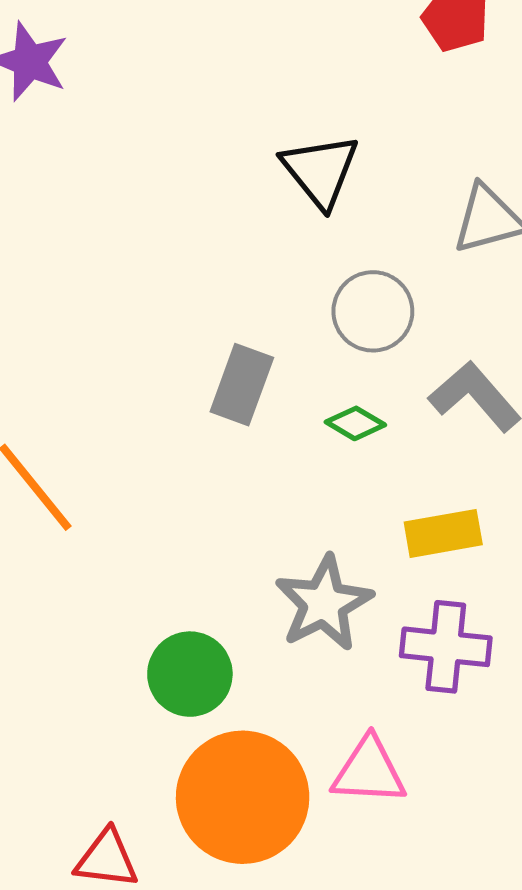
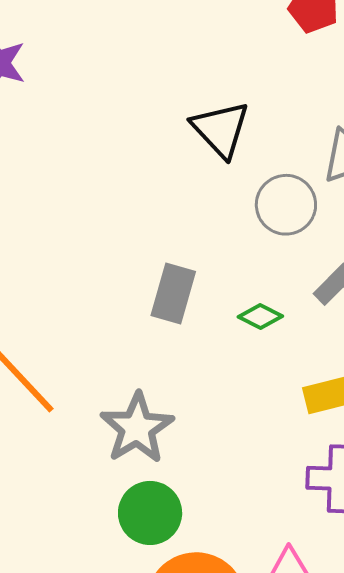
gray circle: (373, 311) -> (286, 205), moved
gray star: (324, 603) -> (137, 428), moved

